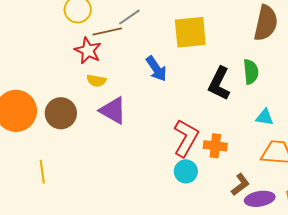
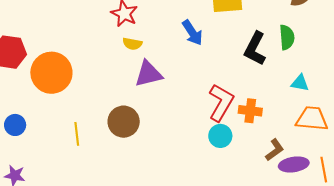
purple triangle: (113, 111) -> (148, 74), turned -44
brown circle: (61, 113) -> (124, 122), moved

